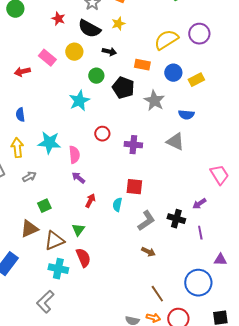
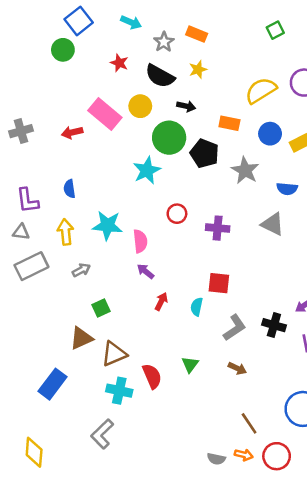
pink rectangle: (47, 58) -> (105, 114), size x1.4
green circle: (96, 76) -> (169, 138), size x1.6
green triangle: (78, 230) -> (190, 364), moved

